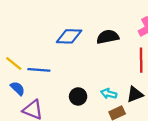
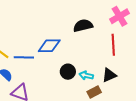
blue diamond: (69, 36) -> (49, 46), moved
black circle: (78, 96) -> (68, 72), moved

